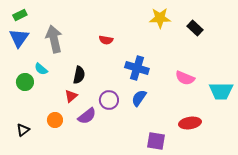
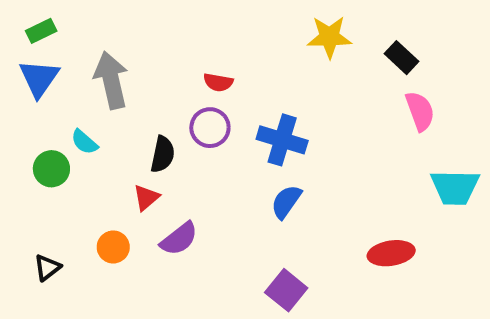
pink semicircle: (185, 78) -> (420, 111), moved, turned -132
purple circle: (109, 100) -> (210, 128), moved
purple square: (156, 141) -> (286, 290), moved, turned 30

